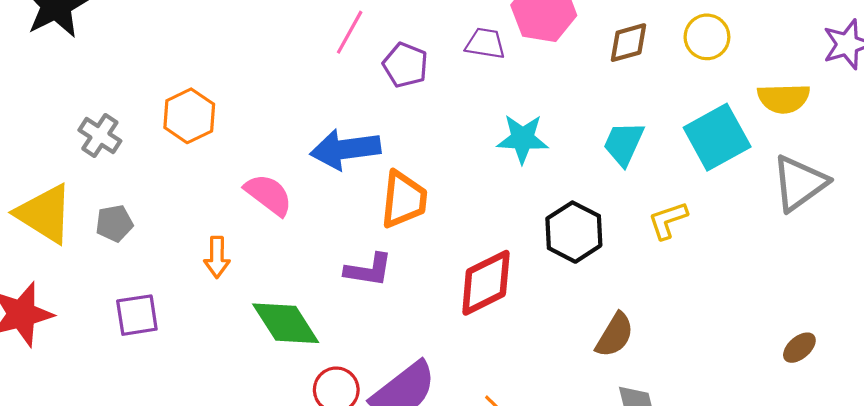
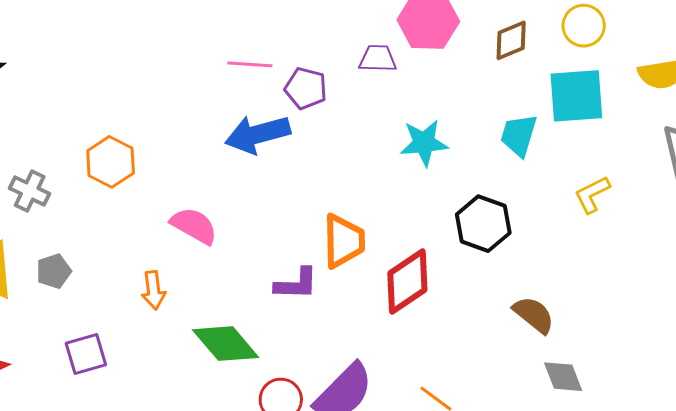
pink line: (350, 32) -> (250, 64), turned 72
cyan square: (717, 137) -> (576, 96), moved, turned 32
blue arrow: (345, 149) -> (258, 134), moved
orange trapezoid: (404, 199) -> (344, 241), moved
yellow L-shape: (668, 220) -> (592, 194), moved
brown semicircle: (615, 335) -> (534, 315), turned -75

